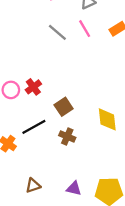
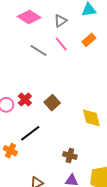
brown square: (64, 107) -> (52, 103), moved
brown cross: (67, 136) -> (70, 156), moved

